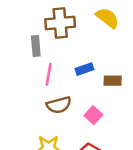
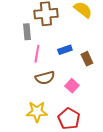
brown rectangle: (113, 81) -> (87, 59), turned 64

